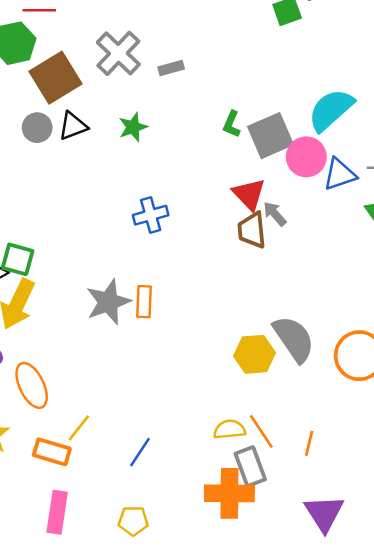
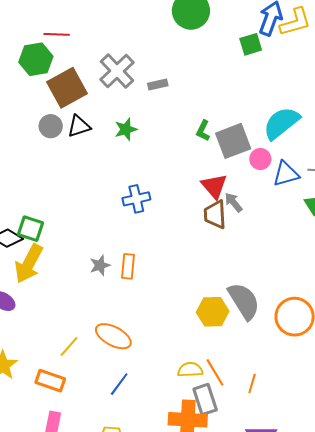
pink circle: (306, 157) -> (260, 159), size x0.7
gray star: (108, 302) -> (100, 265), size x0.6
orange ellipse: (32, 385) -> (113, 336), moved, turned -39
yellow line: (79, 428) -> (69, 346), moved

